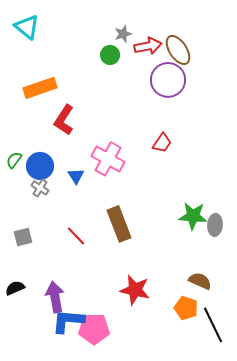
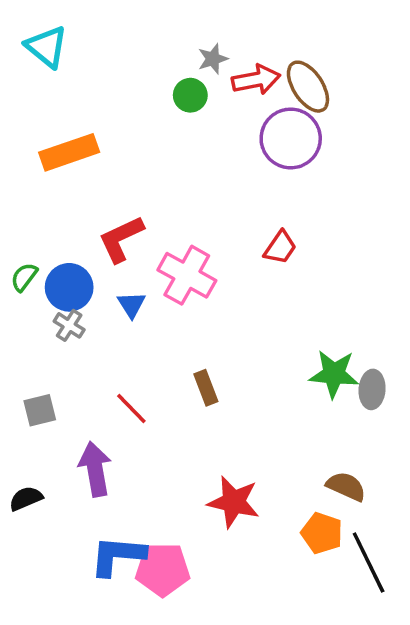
red L-shape: (64, 120) -> (121, 239), moved, turned 32
brown rectangle: (119, 224) -> (206, 388), size x0.6
purple arrow: (55, 297) -> (95, 469), moved

